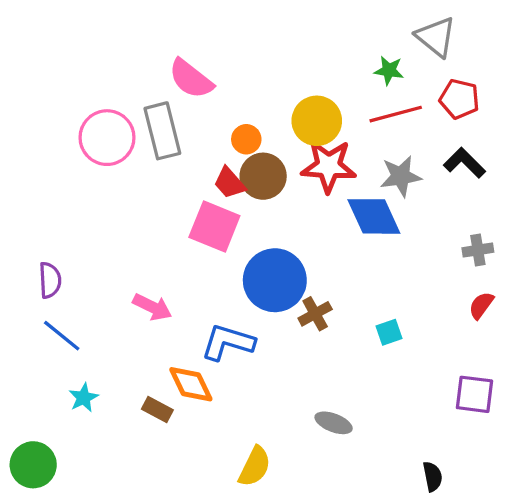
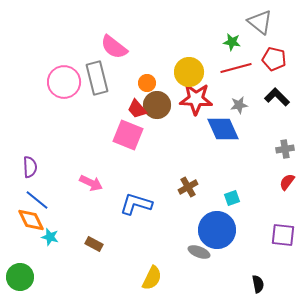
gray star: (401, 176) -> (239, 105), size x0.7
blue circle: (275, 280) -> (217, 230), moved
orange diamond: (191, 384) -> (31, 220), moved
cyan star: (84, 398) -> (50, 237), turned -30

